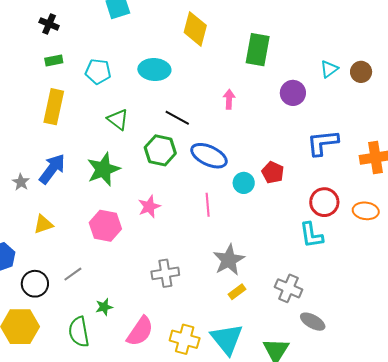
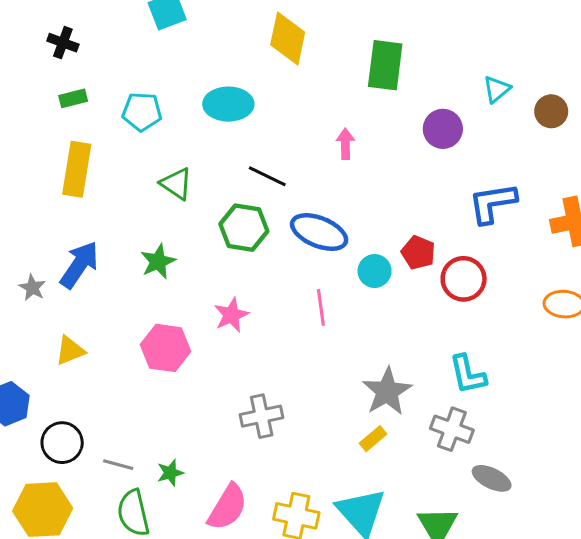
brown circle: (361, 72) -> (551, 111), moved
green star: (103, 169) -> (158, 262), size x0.7
red circle: (324, 202) -> (464, 279), moved
cyan L-shape: (311, 235) -> (468, 374), moved
gray star: (229, 260) -> (387, 391), moved
gray line: (73, 274) -> (118, 465), moved, turned 54

